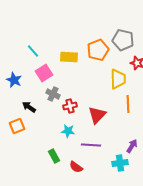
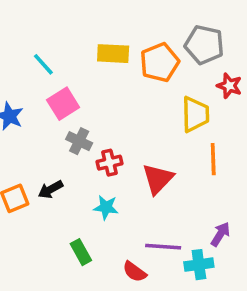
yellow rectangle: (69, 57) -> (113, 54), moved
black arrow: (29, 107) -> (51, 189), moved, turned -64
purple line: (91, 145) -> (163, 247), moved
red semicircle: (76, 167) -> (135, 272), moved

